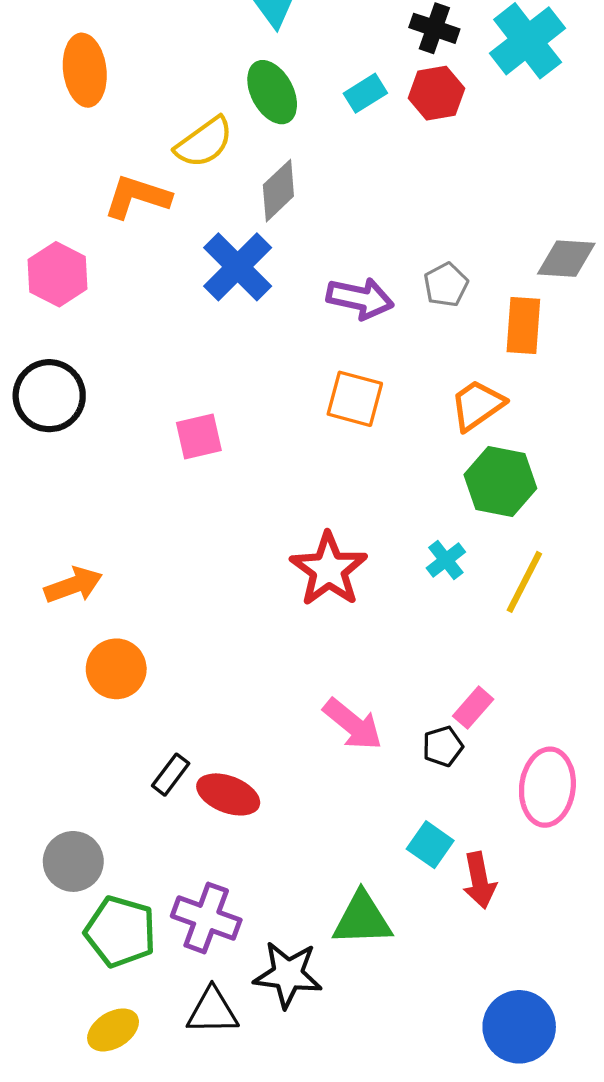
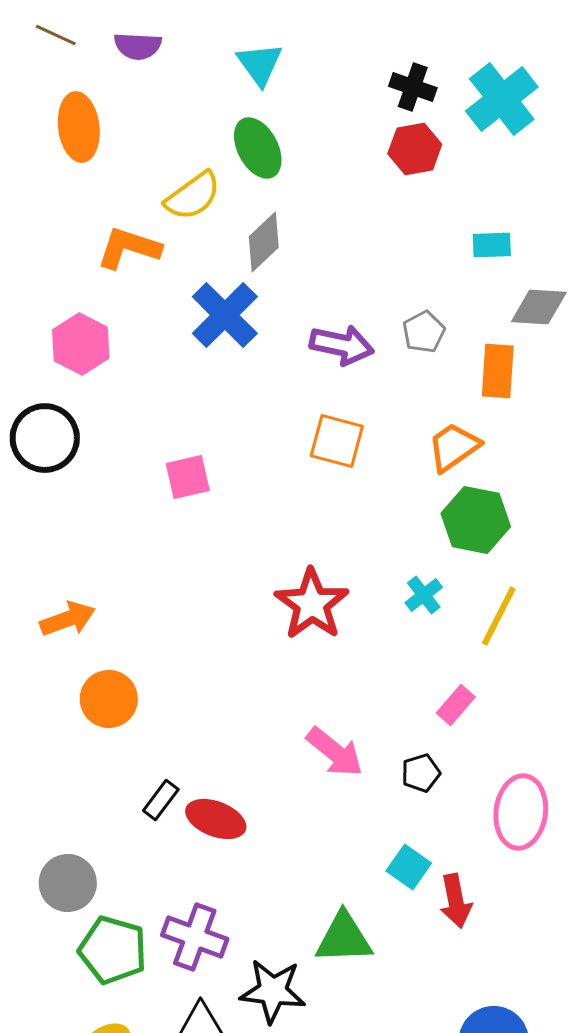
cyan rectangle: (365, 93) -> (492, 245), moved, turned 30
pink hexagon: (58, 274) -> (81, 344), moved
pink rectangle: (473, 708) -> (456, 705), moved

